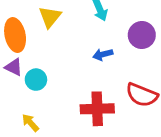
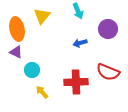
cyan circle: (36, 80) -> (32, 70), moved
yellow arrow: (30, 123) -> (42, 92), moved

